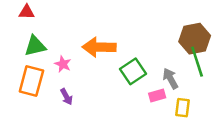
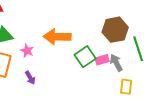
brown hexagon: (195, 39) -> (115, 30), moved
pink rectangle: (157, 95) -> (102, 60), moved

